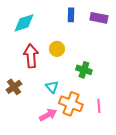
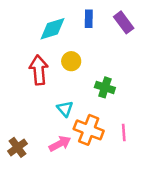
purple rectangle: (99, 18) -> (124, 22), turned 42
cyan diamond: (24, 23) -> (52, 29), moved
brown cross: (14, 87) -> (17, 147), moved

